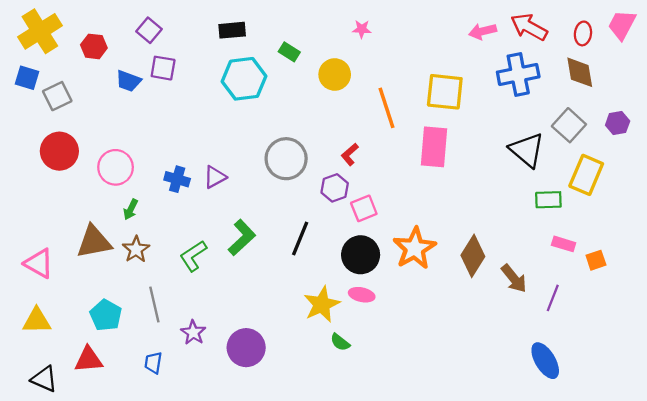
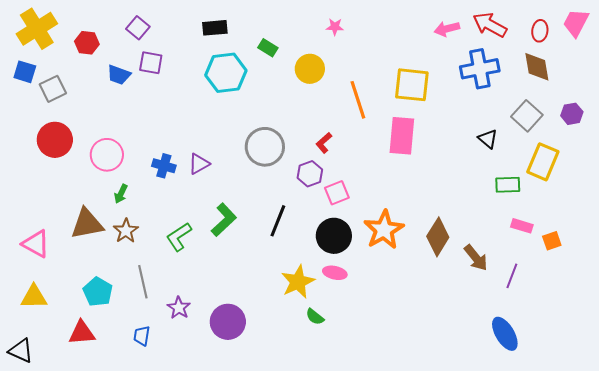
black triangle: (527, 150) -> (488, 139), size x0.6
black triangle: (44, 379) -> (21, 351), moved

